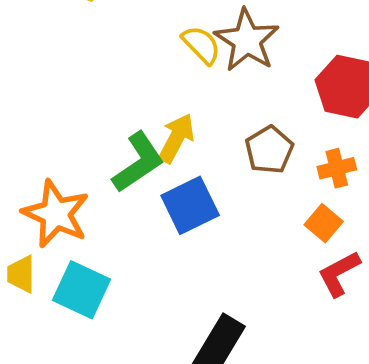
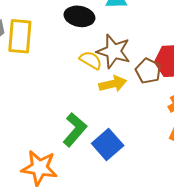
yellow arrow: (176, 138) -> (113, 84), moved, turned 64
brown pentagon: (269, 150) -> (148, 71), moved

